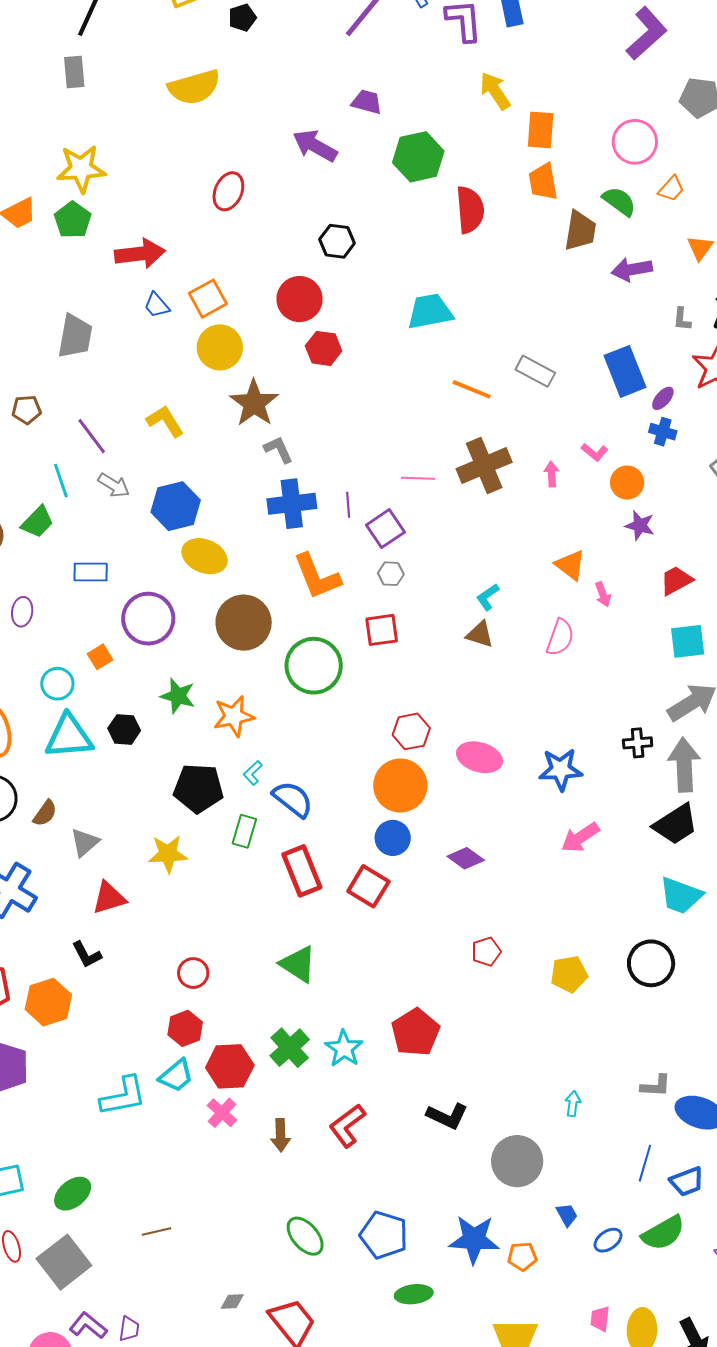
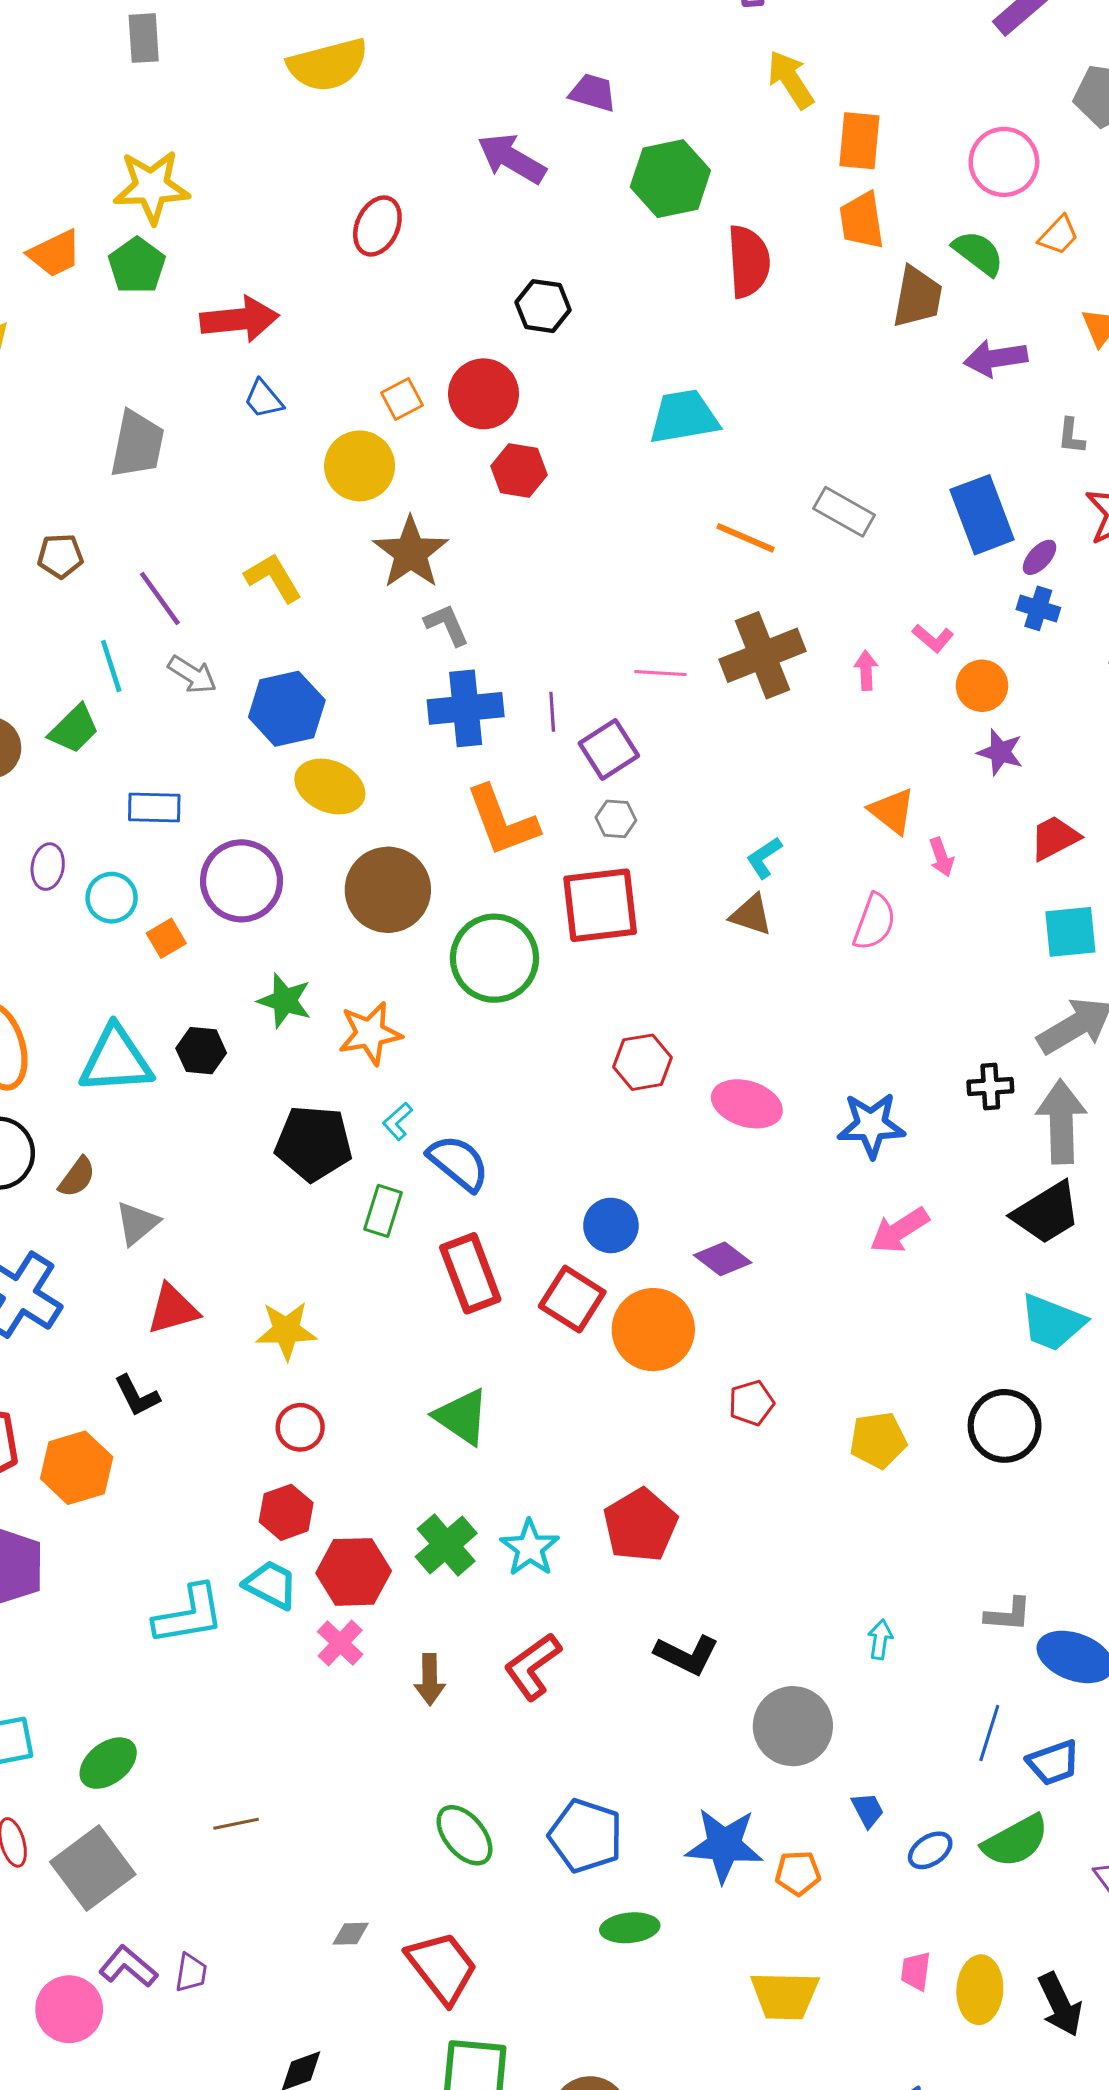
orange square: (208, 299) -> (402, 399), moved, size x0.7
red square: (382, 630) -> (600, 905), size x1.5
cyan circle: (57, 684) -> (112, 898), moved
orange circle: (400, 786) -> (653, 1330), moved
yellow star: (168, 854) -> (286, 1330), moved
cyan trapezoid: (176, 1076) -> (271, 1585), turned -114

